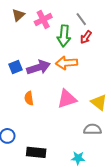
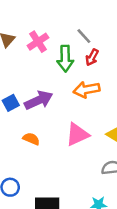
orange arrow: (67, 63) -> (86, 90), moved
orange semicircle: (29, 98) -> (31, 139), turned 128

